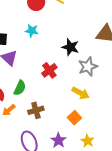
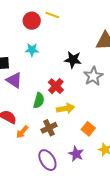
green semicircle: (20, 88) -> (39, 100), moved
yellow arrow: (81, 93) -> (66, 108), moved, turned -30

